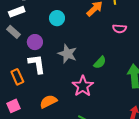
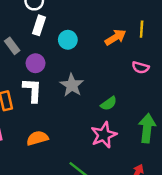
white rectangle: (17, 12) -> (39, 25), moved, turned -63
pink star: (83, 86) -> (104, 135), moved

